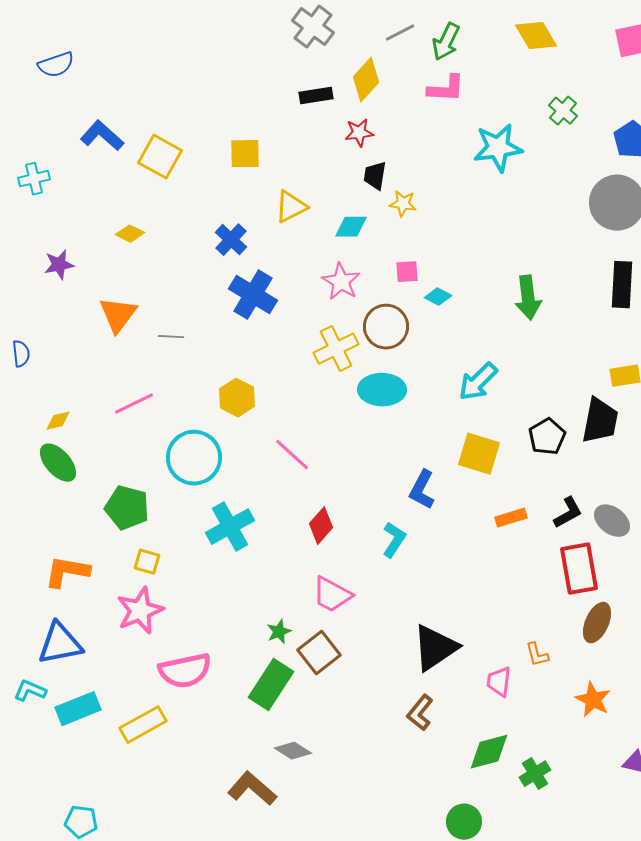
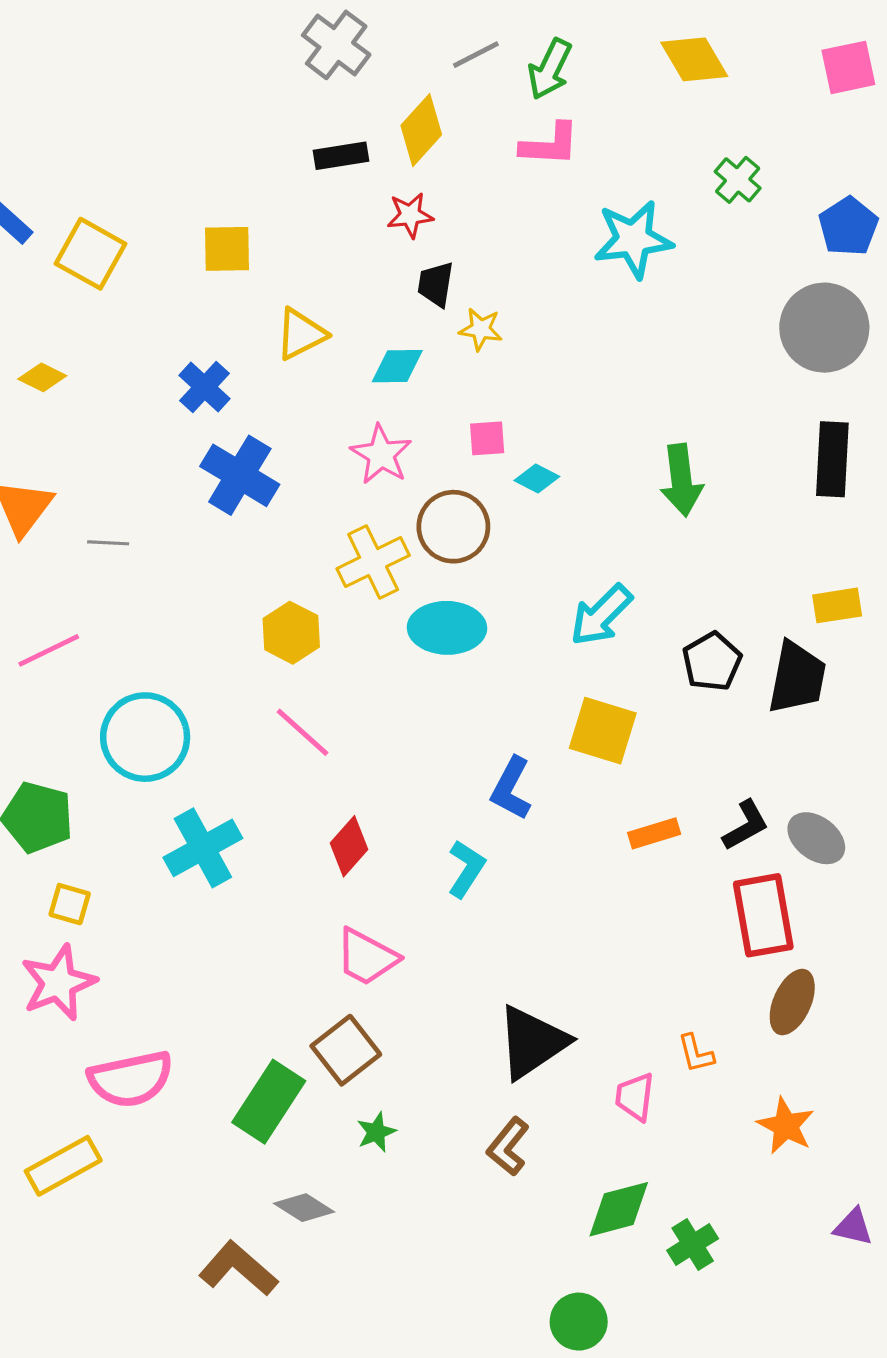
yellow hexagon: (237, 398) -> (291, 633), moved
black pentagon: (547, 437) -> (712, 662), moved
green star: (279, 632) -> (376, 1132), moved

